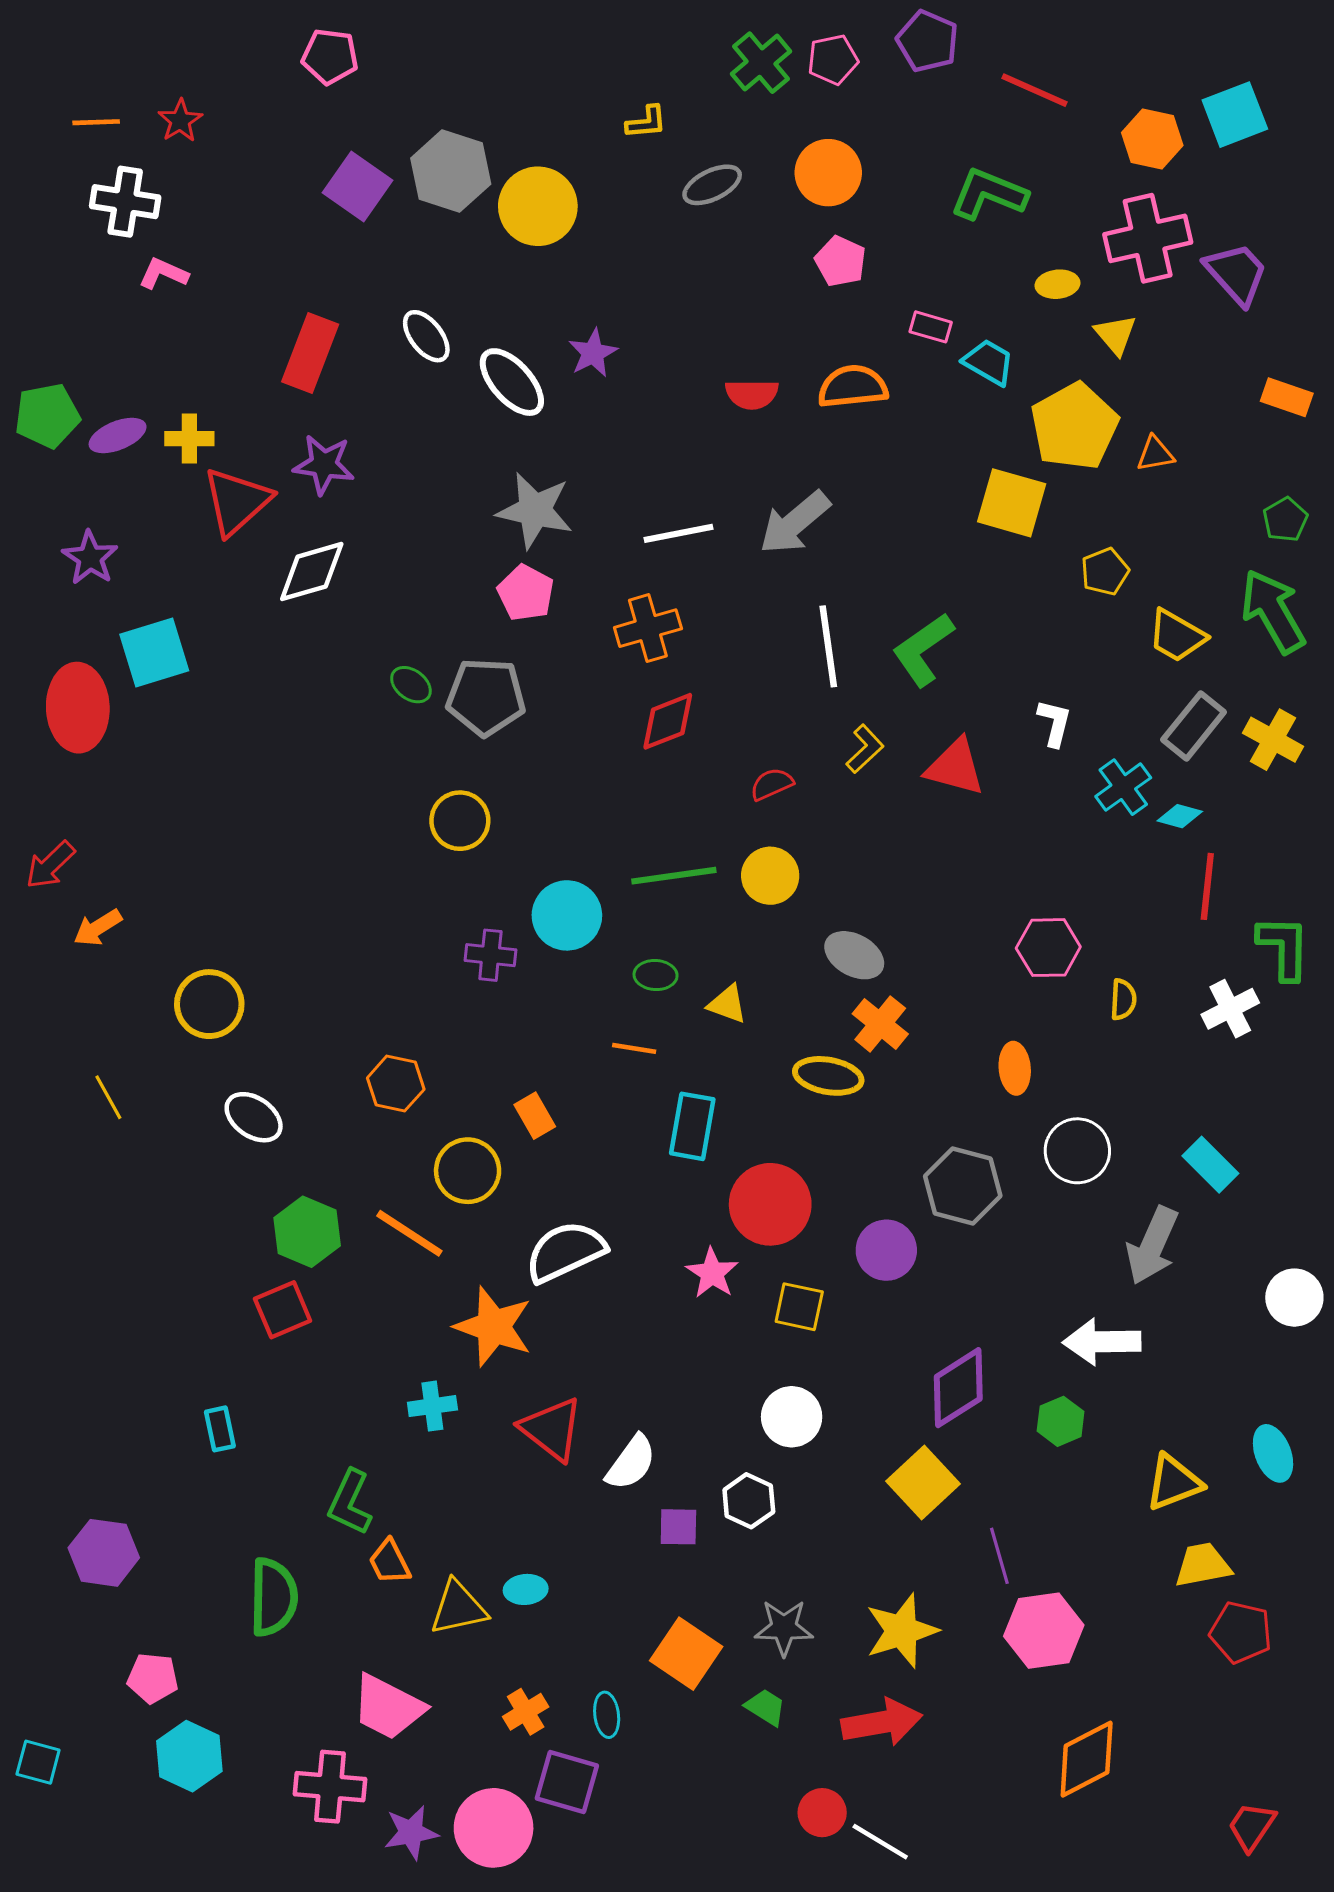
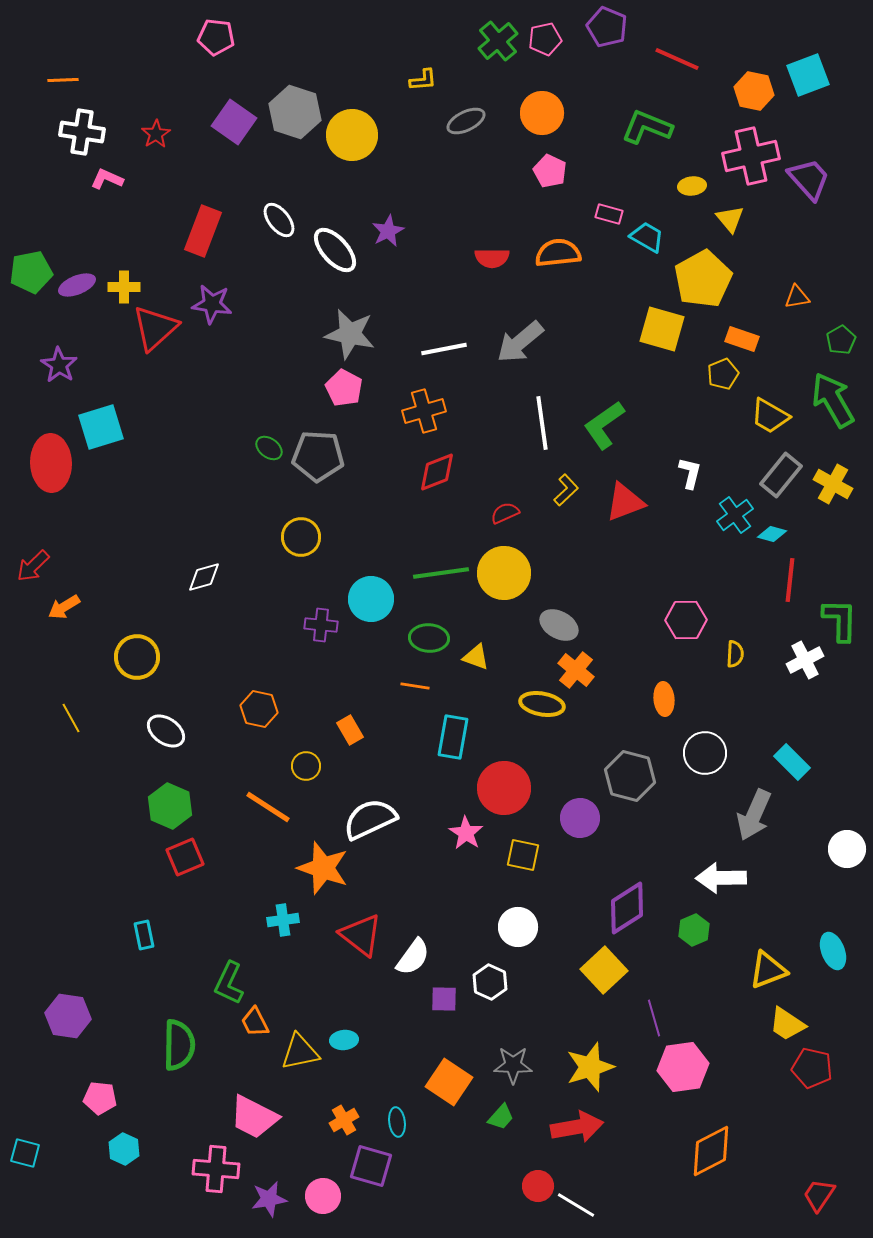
red star: (180, 121) -> (156, 134), moved
orange rectangle: (1287, 397) -> (742, 339), moved
orange triangle: (1155, 454) -> (797, 297), moved
white diamond: (312, 572) -> (204, 577), moved, size x0.7
red triangle: (955, 767) -> (625, 502), turned -36
yellow circle: (770, 876) -> (504, 573), size x1.4
green ellipse: (656, 975) -> (429, 638), size x1.4
yellow circle: (468, 1171) -> (306, 766), size x0.7
green hexagon: (307, 1232) -> (170, 806), moved
yellow trapezoid: (1203, 1565) -> (787, 1024), turned -135
green trapezoid: (766, 1707) -> (501, 1117), turned 100
cyan hexagon: (189, 1756) -> (124, 1149), size x0.7
pink circle: (494, 1828) -> (323, 1196), size x0.7

